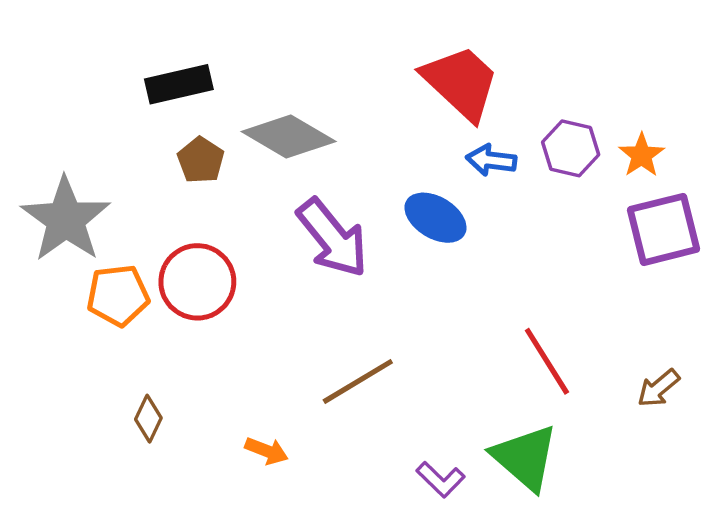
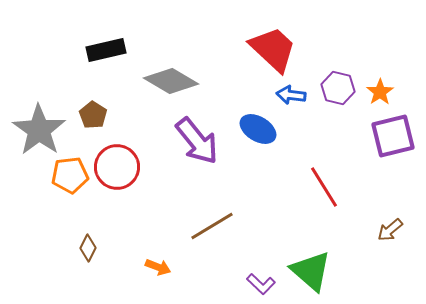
brown pentagon: (201, 160) -> (93, 115), moved
red line: (547, 361) -> (324, 187), moved

